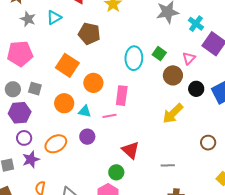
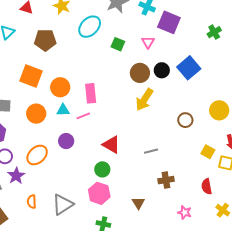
cyan ellipse: (134, 58) -> (90, 27), moved, turned 55
brown circle: (173, 75) -> (140, 73), moved
cyan triangle: (85, 111) -> (63, 110), moved

